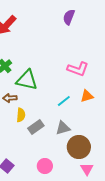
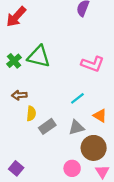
green triangle: (27, 80) -> (39, 56), moved
orange triangle: (87, 96) -> (100, 116), moved, turned 48
pink circle: (45, 166) -> (72, 168), moved

